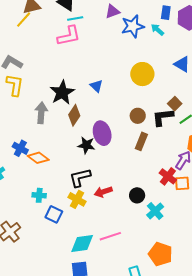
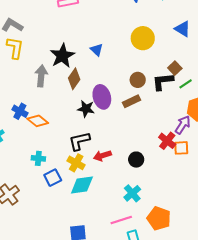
brown rectangle: (141, 141) -> (132, 101), moved, turned 42
cyan cross: (155, 211) -> (132, 193), moved
blue square: (54, 214) -> (53, 178), turned 36
pink line: (110, 236) -> (121, 220), moved
cyan diamond: (82, 243) -> (82, 185), moved

